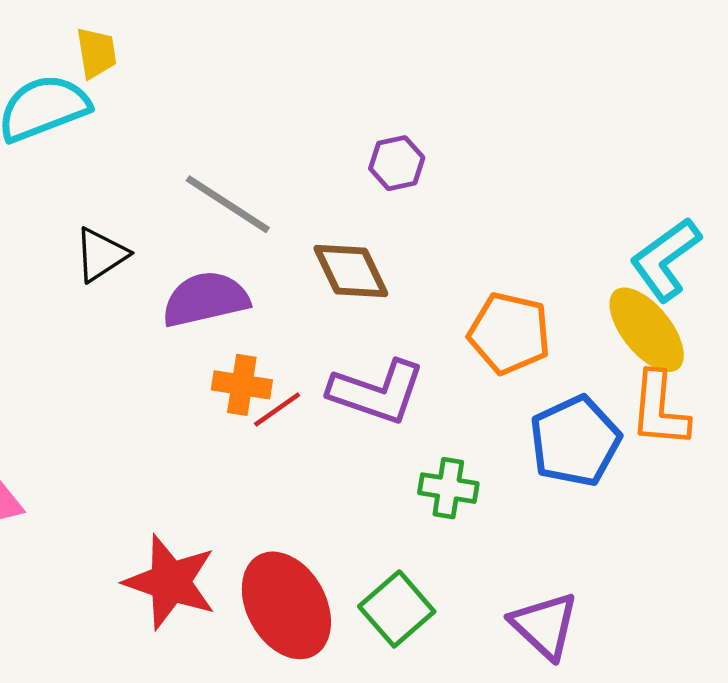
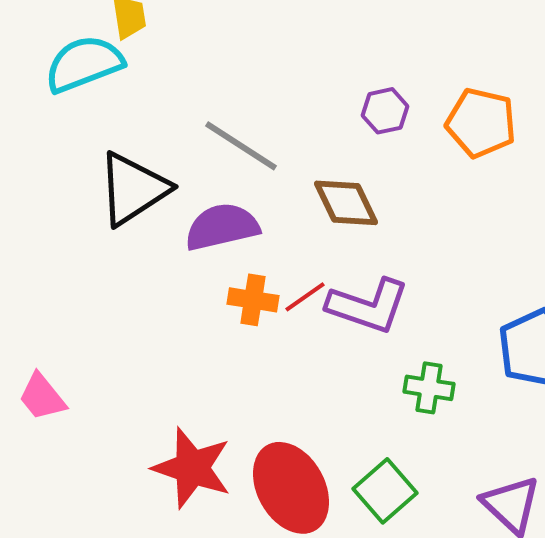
black triangle: (101, 255) -> (133, 189), size x1.6
orange pentagon: (509, 333) -> (481, 123), moved
red line: (277, 409) -> (305, 297), moved

